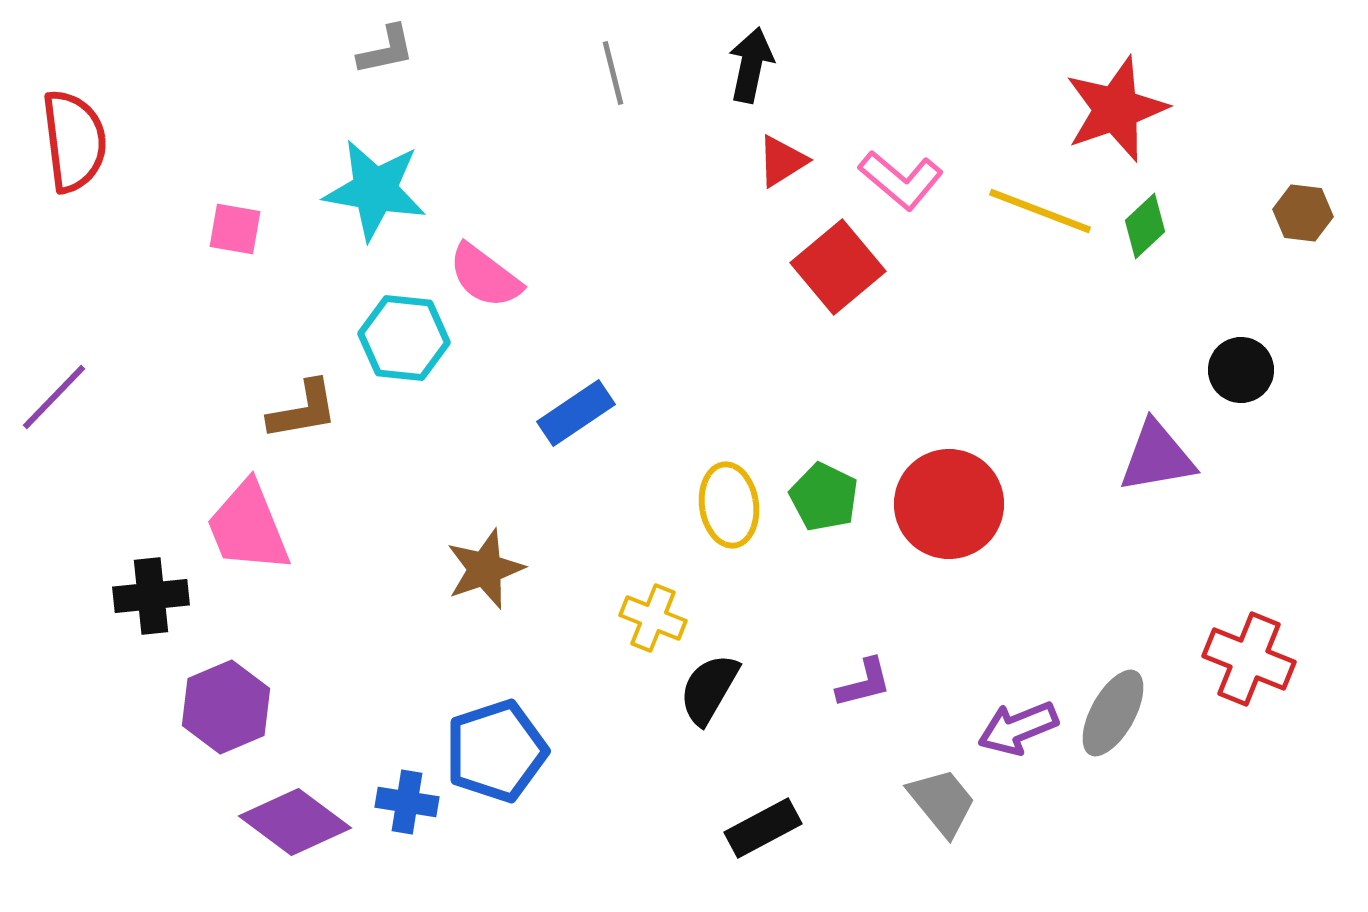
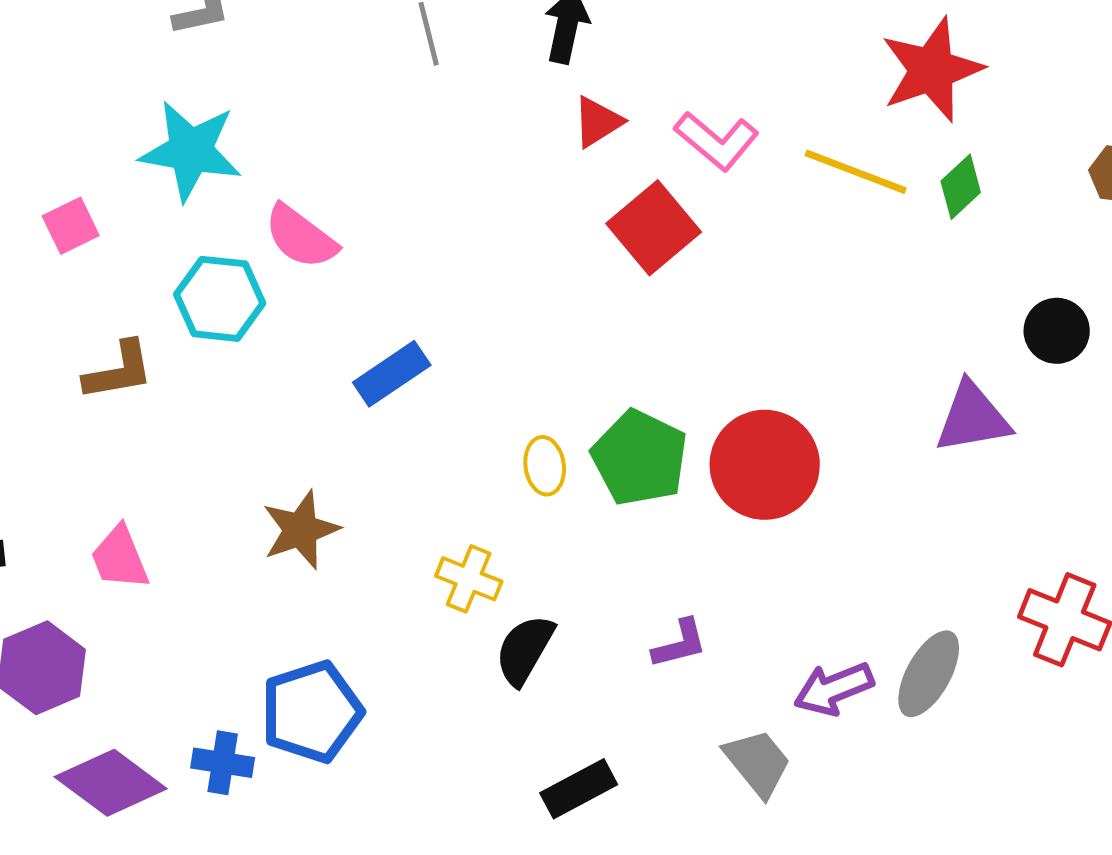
pink square: (235, 229) -> (71, 226), moved, turned -36
green pentagon: (824, 497) -> (640, 458), size x1.4
yellow ellipse: (729, 505) -> (545, 466), size x0.7
pink trapezoid: (248, 527) -> (120, 558), moved, size x0.7

